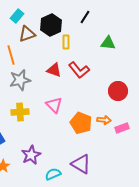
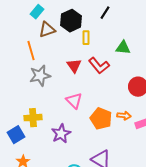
green triangle: (108, 43) -> (123, 48), moved
red triangle: (54, 70) -> (74, 66), turned 35
yellow cross: (20, 112) -> (33, 118), moved
purple star: (31, 155) -> (61, 134), moved

